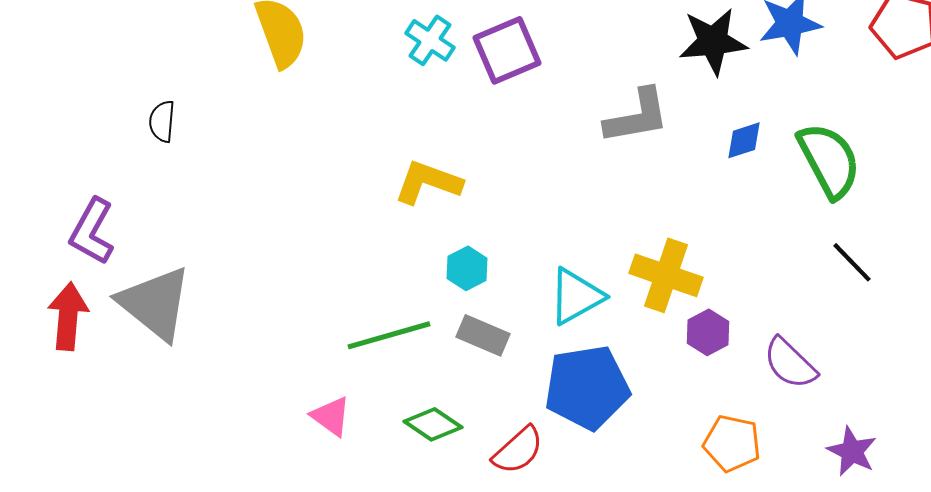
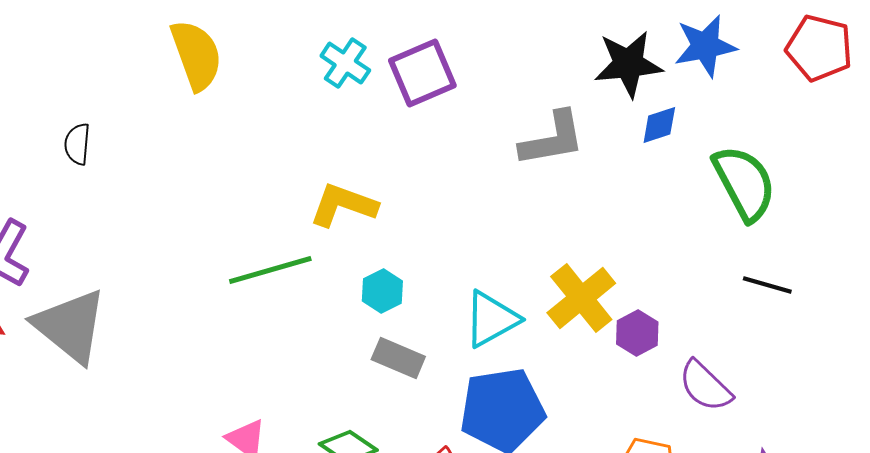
blue diamond: (744, 140) -> (659, 125), moved
black line: (852, 262) -> (767, 285), turned -30
yellow cross: (666, 275) -> (581, 298), turned 32
purple hexagon: (708, 332) -> (637, 333), moved
green line: (389, 335) -> (270, 270), moved

